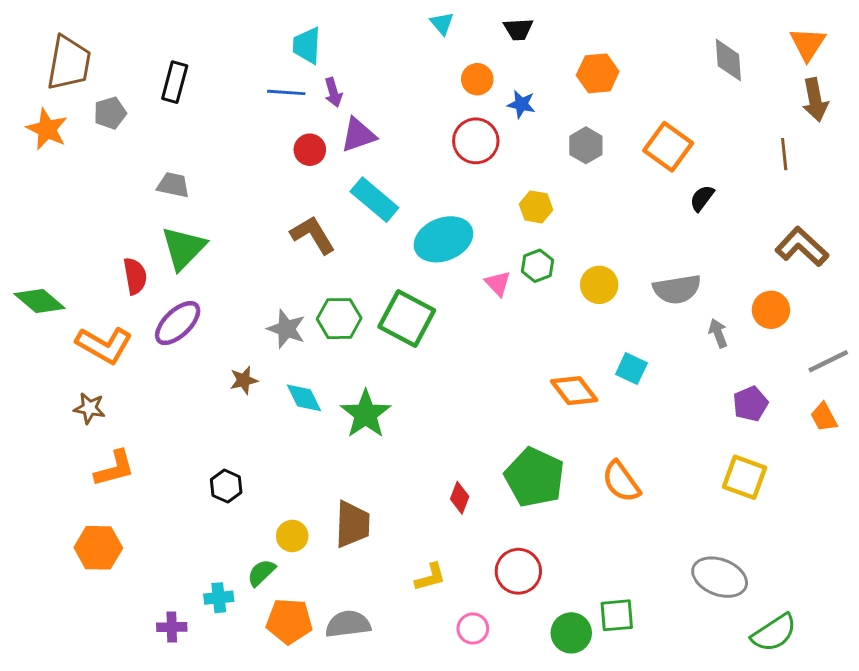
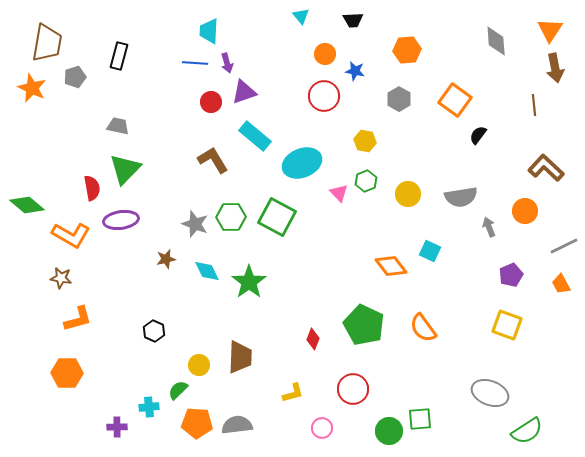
purple ellipse: (178, 323) -> (121, 220), turned 36

